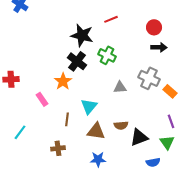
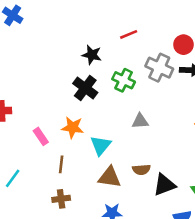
black star: (82, 35) -> (92, 55), size x0.7
gray cross: (149, 78) -> (159, 68), moved
orange star: (63, 81) -> (73, 127), moved, turned -30
brown line: (67, 119) -> (61, 164), moved

